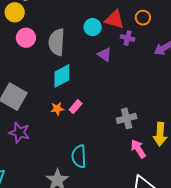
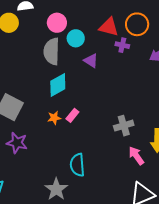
orange circle: (143, 18) -> (137, 24), size x1.5
cyan circle: (93, 27) -> (76, 38), moved
pink circle: (26, 38) -> (57, 23), moved
purple triangle: (105, 55) -> (91, 61), moved

